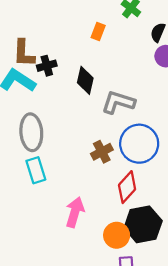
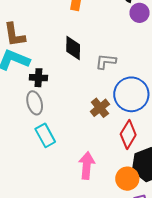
black cross: (47, 66) -> (38, 78), moved, turned 30
gray L-shape: (118, 102) -> (106, 61), size x0.7
gray ellipse: (31, 132) -> (35, 103), size x0.7

